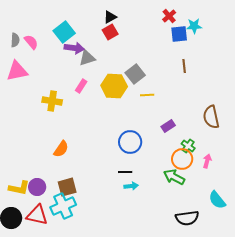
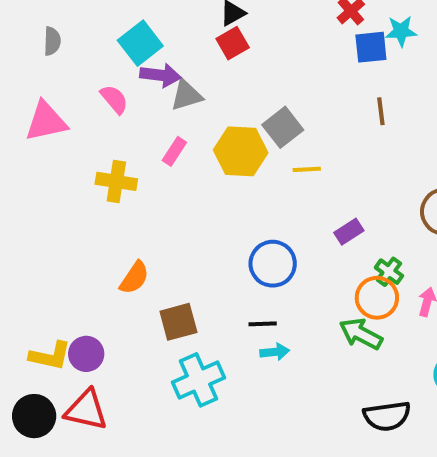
gray semicircle: (15, 40) -> (52, 41), moved
pink semicircle: (31, 42) -> (114, 99), moved
brown square: (67, 187) -> (178, 322), moved
cyan cross: (63, 206) -> (198, 380), moved

